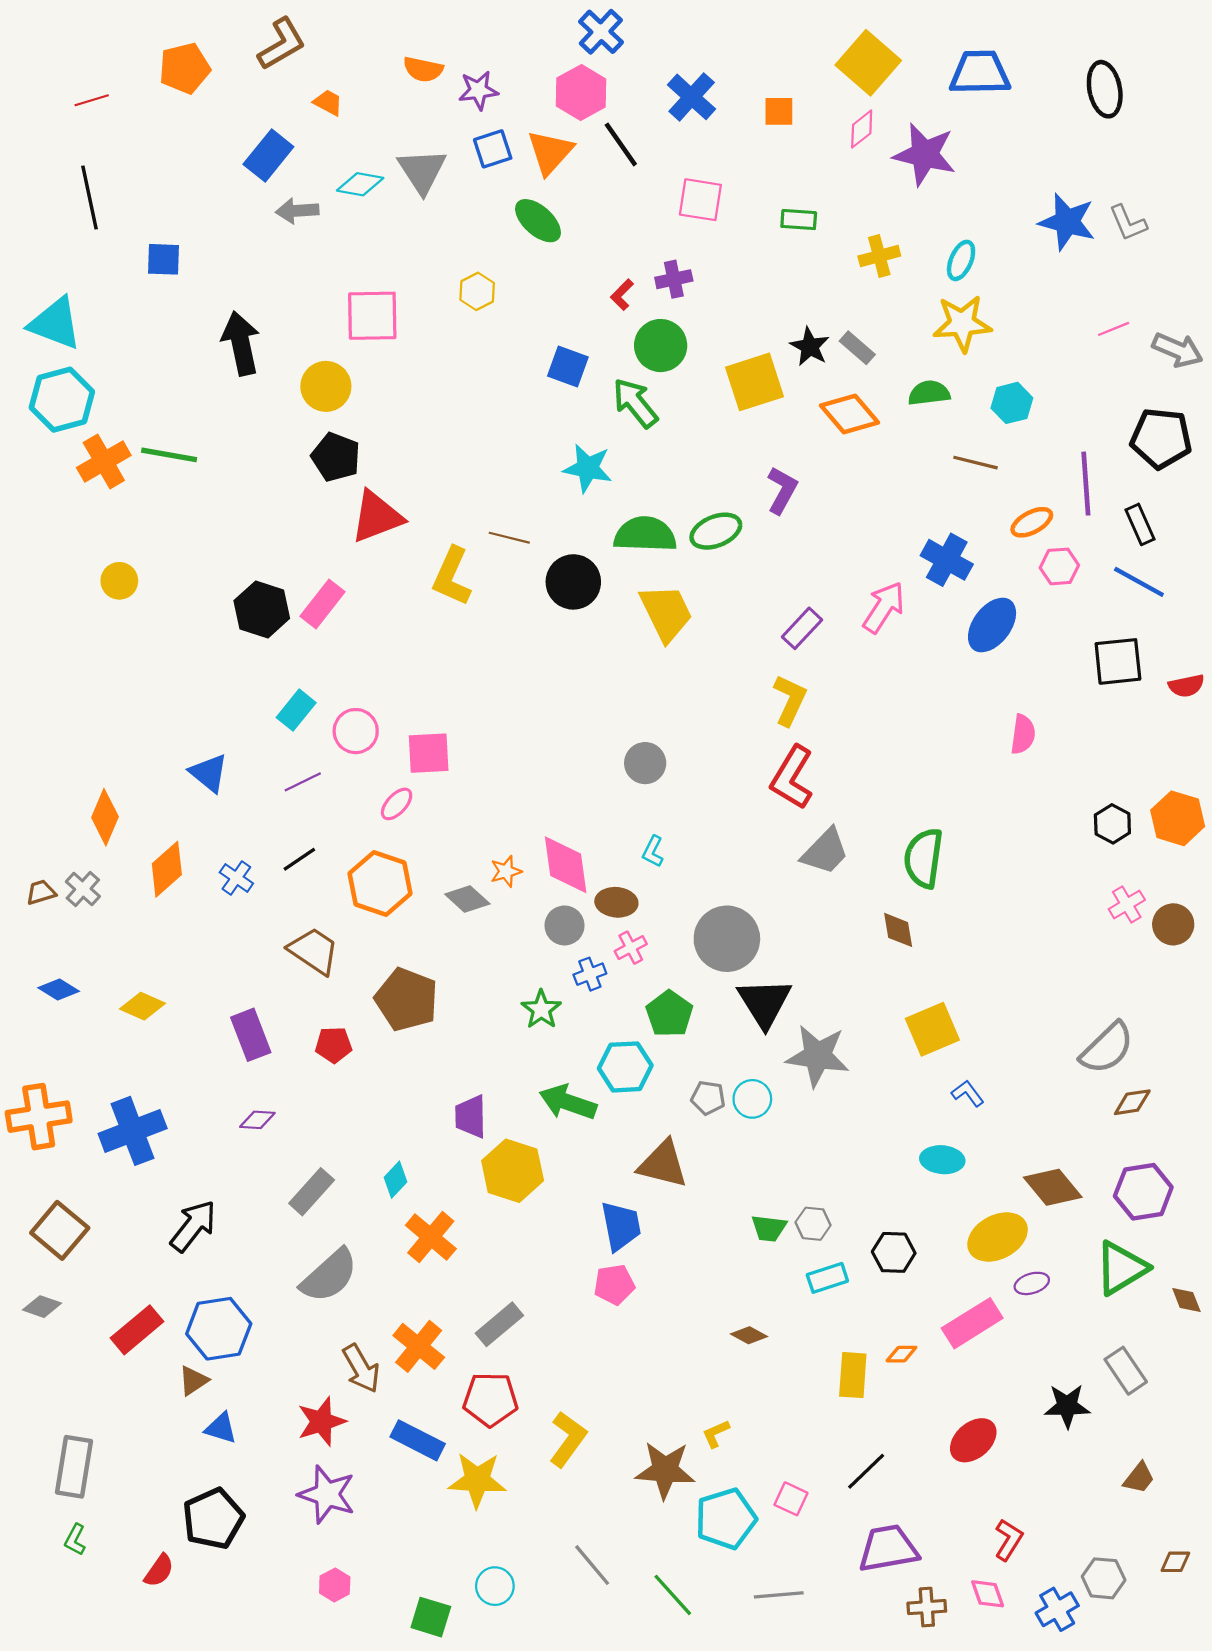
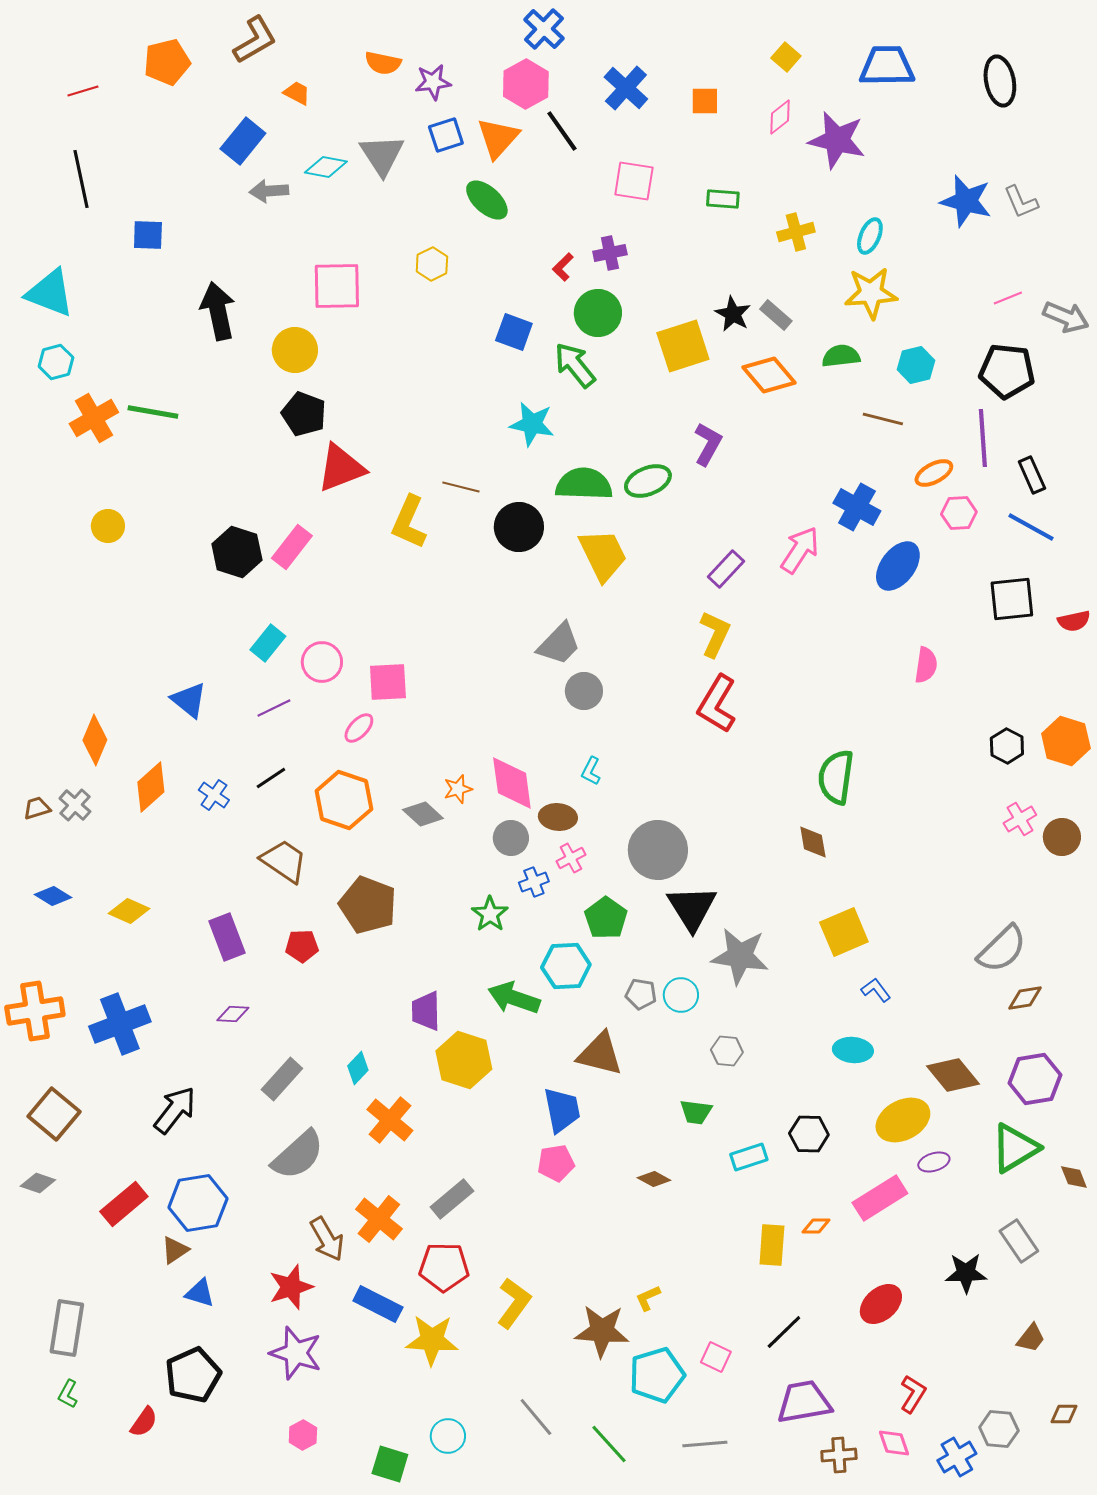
yellow square: (868, 63) -> (786, 57), size x0.5
cyan hexagon: (62, 400) -> (56, 362), size x0.6
black pentagon: (1161, 438) -> (1007, 371), moved
gray trapezoid: (825, 851) -> (559, 644), moved
gray hexagon: (813, 1224) -> (727, 1051), moved
brown diamond: (749, 1335) -> (654, 1179), moved

